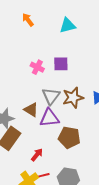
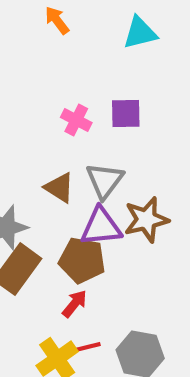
brown star: (73, 98) -> (146, 220), moved
brown triangle: (31, 110) -> (59, 188), moved
brown pentagon: (69, 137) -> (82, 260), moved

